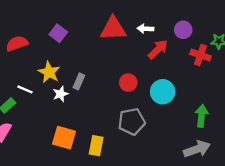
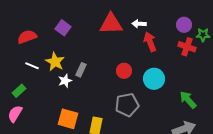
purple circle: (183, 30) -> (184, 25), moved
red arrow: (158, 49) -> (150, 42), turned -66
white line: (25, 89) -> (32, 66), moved
green arrow: (202, 116) -> (188, 100), turned -48

